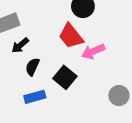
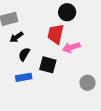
red trapezoid: (71, 36) -> (56, 34), turned 45
black square: (65, 77) -> (48, 65), turned -30

